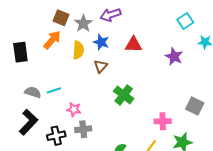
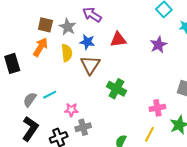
purple arrow: (110, 15) -> (92, 15), turned 60
purple star: (174, 56) -> (158, 45), turned 30
brown triangle: (101, 66) -> (90, 65), size x1.5
gray semicircle: (33, 92) -> (30, 100), turned -63

